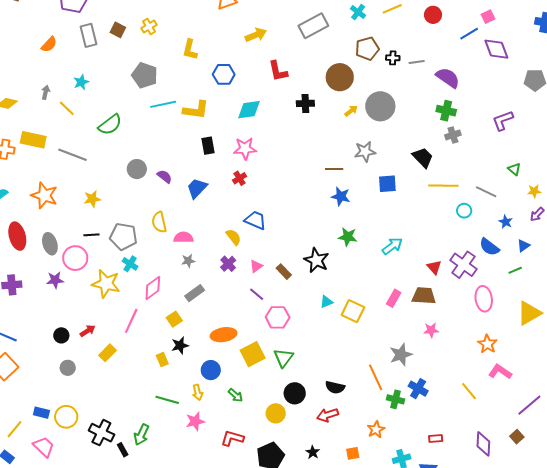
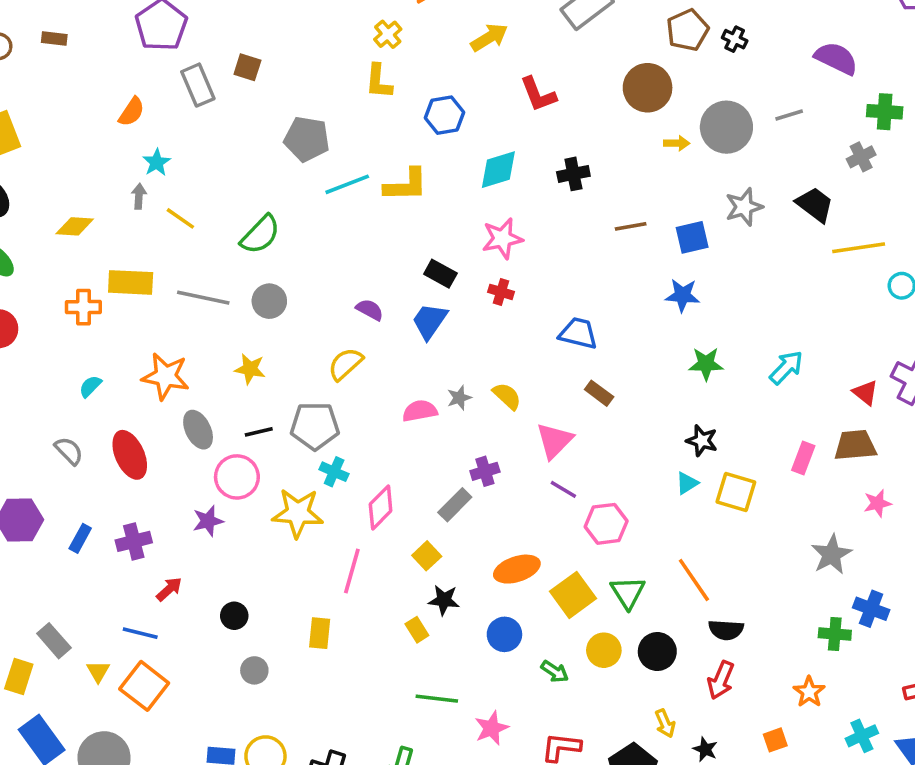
yellow cross: (149, 26) -> (388, 34), moved
black cross: (393, 58) -> (735, 39), turned 32
gray line: (417, 62) -> (789, 115), moved
cyan star: (81, 82) -> (157, 162), moved
black cross: (305, 103) -> (573, 174), moved
yellow arrow: (351, 111) -> (677, 143), turned 48
green cross: (446, 111) -> (885, 112), moved
black rectangle: (208, 146) -> (440, 274), moved, turned -42
gray star: (365, 152) -> (744, 207), moved
gray circle: (137, 169) -> (269, 301), moved
brown line: (334, 169) -> (631, 226), moved
red cross: (239, 178) -> (501, 292), turned -32
blue square: (387, 184) -> (692, 237), moved
yellow star: (92, 199) -> (250, 369), turned 30
blue trapezoid: (255, 220) -> (578, 333), moved
yellow semicircle: (159, 222) -> (345, 364), moved, turned 70
gray ellipse: (50, 244) -> (198, 430), moved
black star: (316, 260) -> (702, 441), moved, size x0.7
gray star: (188, 261) -> (459, 398), moved
purple cross: (228, 264) -> (485, 471), moved, turned 35
pink triangle: (256, 266) -> (554, 441), size x1.6
brown rectangle: (284, 272) -> (599, 393), moved
red arrow: (88, 331) -> (169, 589), moved
black star: (180, 345) -> (444, 600), turned 30
yellow rectangle: (107, 353) -> (320, 633), turned -30
orange line: (376, 377) -> (694, 580), moved
yellow arrow: (198, 392) -> (665, 723), moved
yellow circle: (276, 413) -> (604, 650), moved
red arrow: (328, 415) -> (721, 680), turned -40

